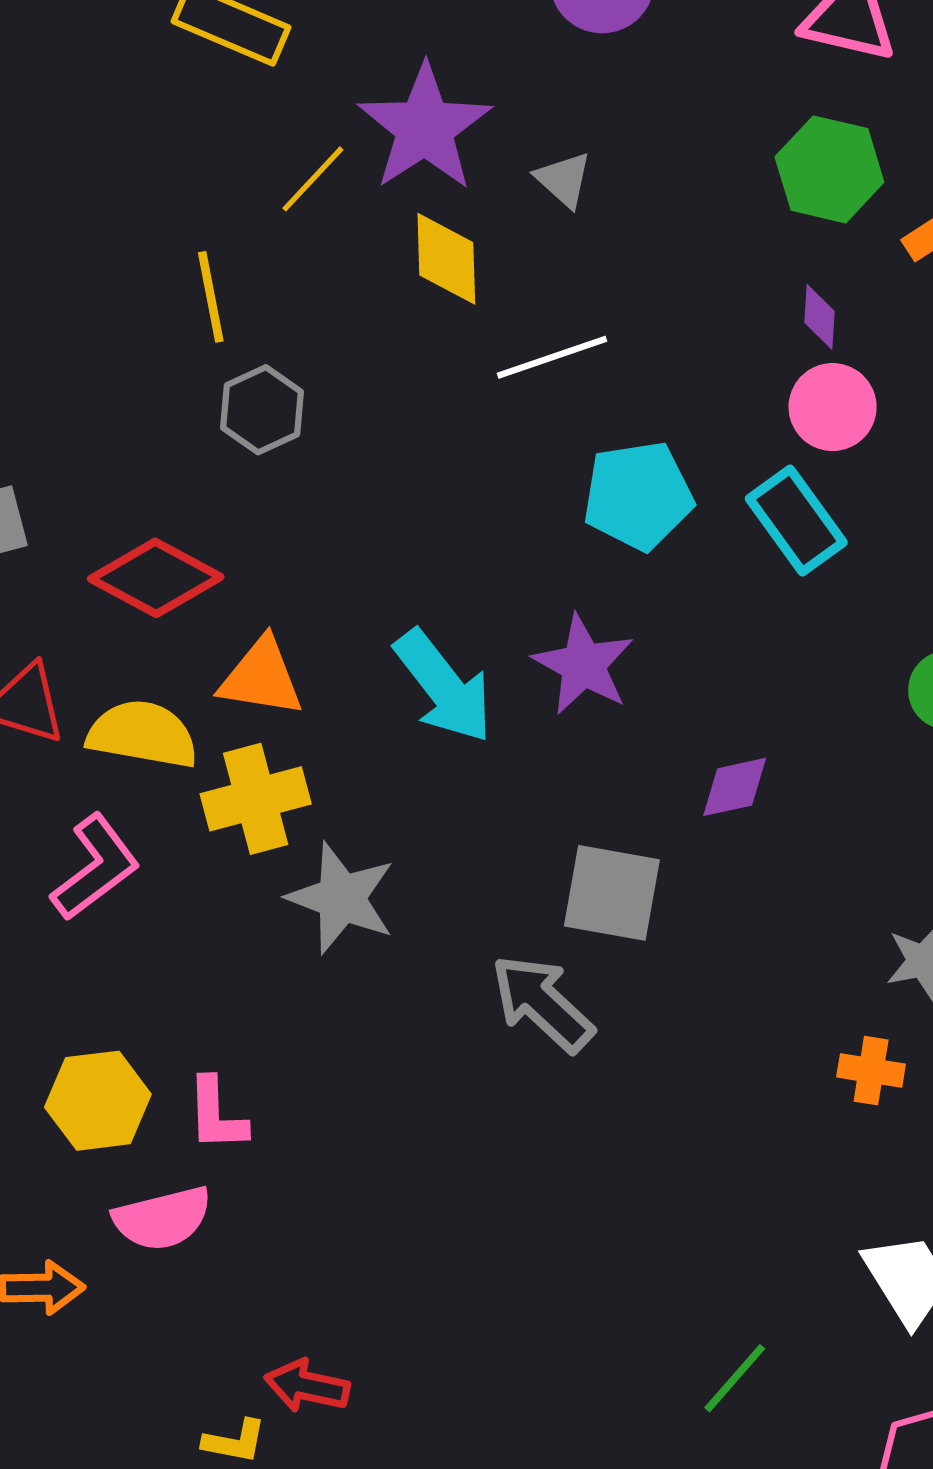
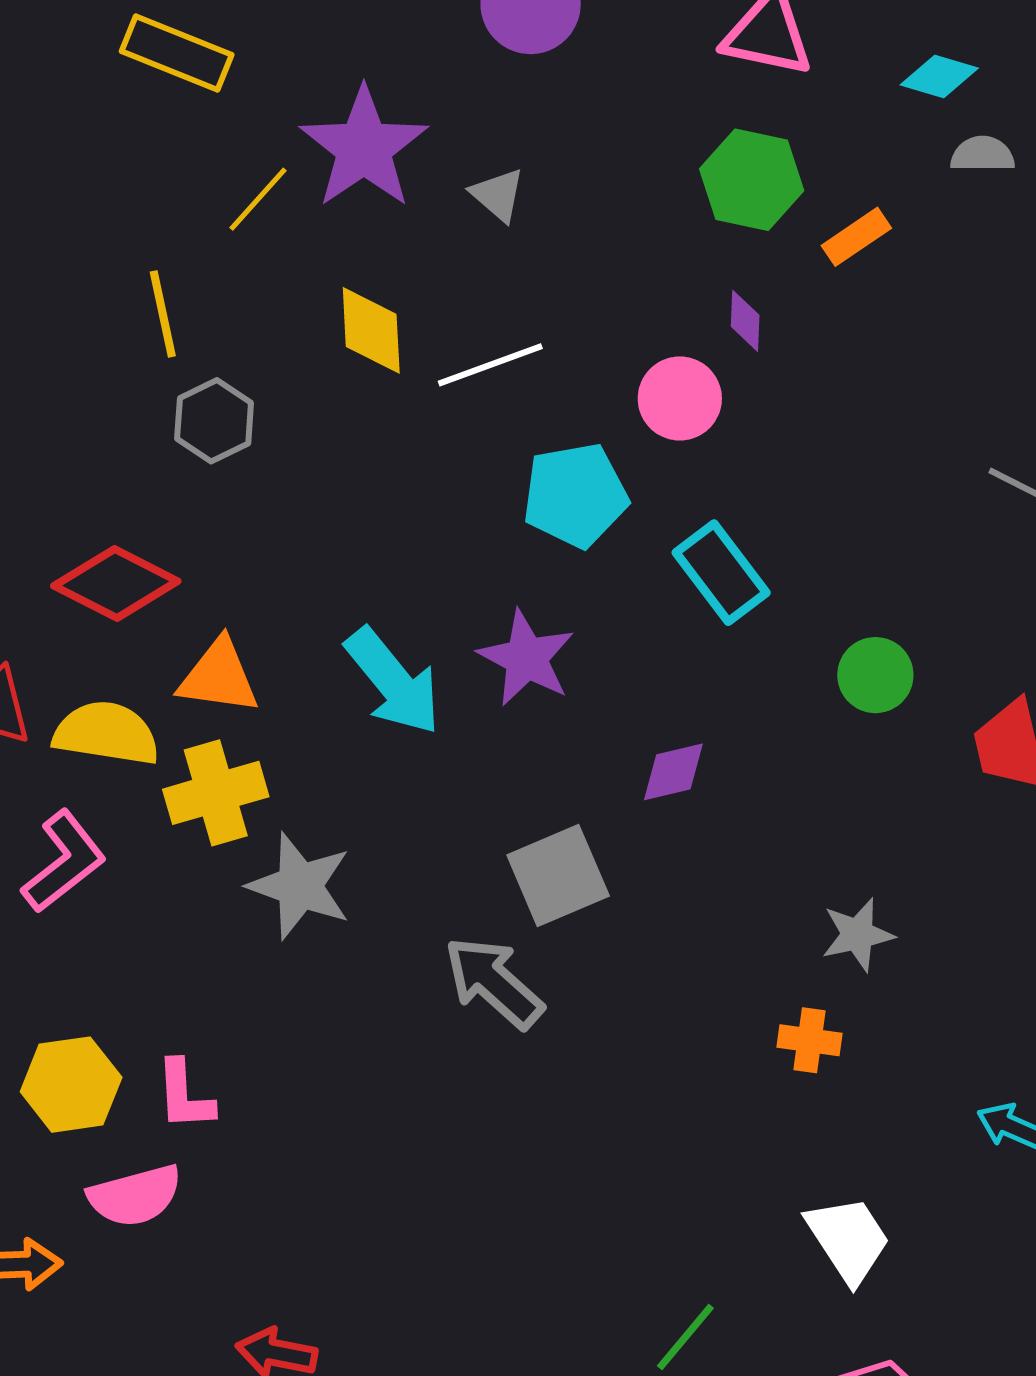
yellow diamond: (446, 259) -> (371, 330), moved
pink circle: (833, 407) -> (680, 398), moved
cyan rectangle: (796, 521) -> (721, 573), moved
gray square: (612, 893) -> (558, 876), turned -32

